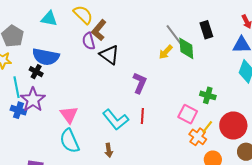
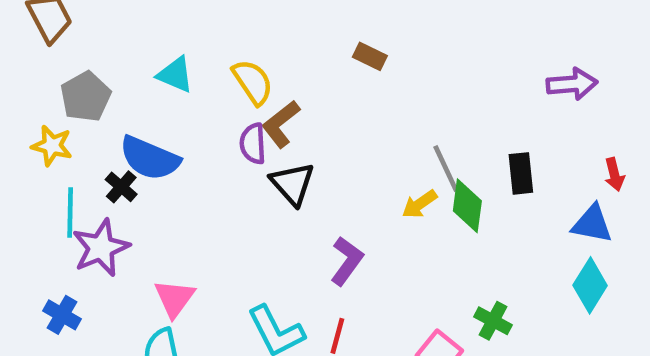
blue cross: (18, 110) -> (62, 315), moved

